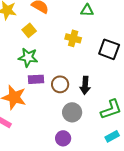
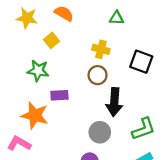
green star: (28, 57) -> (38, 71), moved
brown circle: (60, 84) -> (98, 75), moved
black arrow: (85, 85) -> (114, 102), size x1.4

